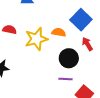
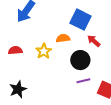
yellow star: (36, 39) -> (44, 51), size x0.7

